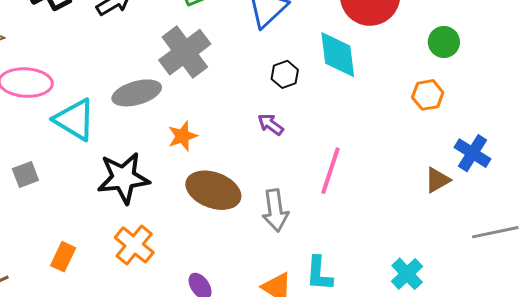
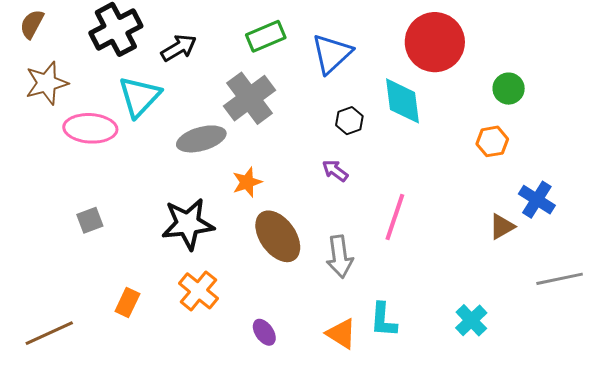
cyan triangle: (75, 120) -> (139, 97), moved, turned 42
brown ellipse: (213, 190) -> (278, 236), turned 34

